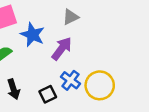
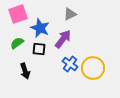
black square: (48, 94) -> (39, 49), moved, turned 32

